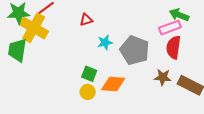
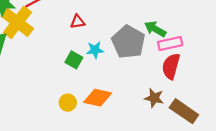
green arrow: (179, 15) -> (155, 29), moved
gray pentagon: (135, 50) -> (128, 42), moved
green square: (89, 74) -> (74, 60), moved

